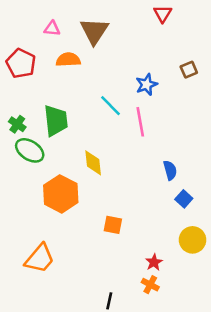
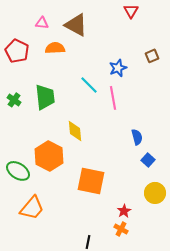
brown triangle: (94, 31) -> (76, 25), turned -35
green ellipse: (30, 150) -> (18, 171), moved
orange square: (113, 225) -> (91, 181), size x1.8

